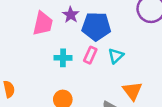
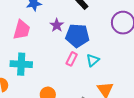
pink trapezoid: (43, 24) -> (22, 30), moved
cyan cross: (63, 58) -> (21, 64), moved, size x1.5

